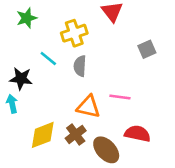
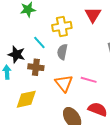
orange triangle: (88, 107) -> (64, 83), turned 30
brown cross: (76, 134) -> (36, 67), moved, turned 35

